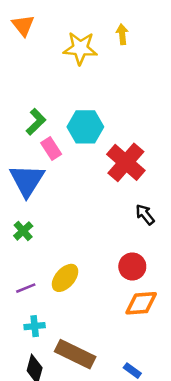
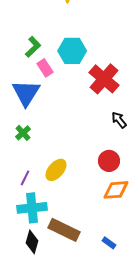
purple line: (26, 288) -> (25, 178), turned -42
cyan cross: (35, 326) -> (32, 208), size x1.8

